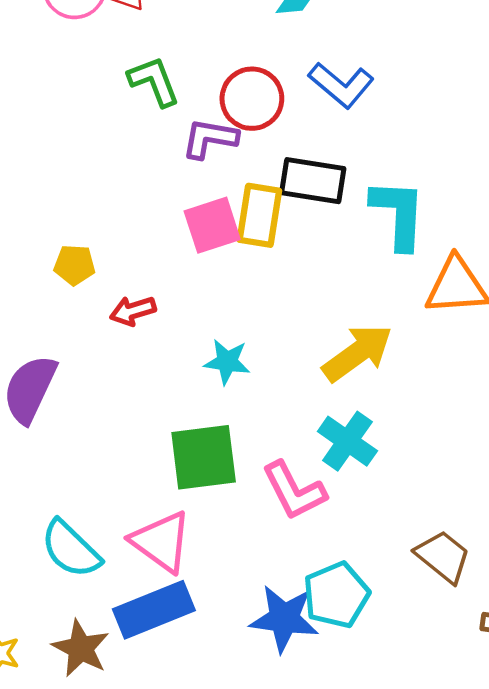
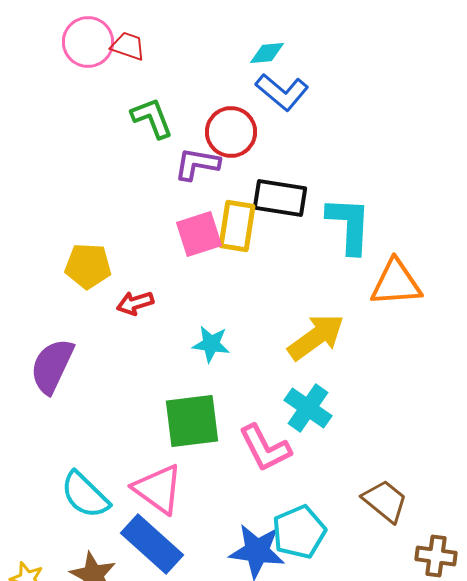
blue L-shape: (341, 85) -> (282, 92), moved
yellow pentagon: (74, 265) -> (88, 266), size x1.4
blue rectangle: (154, 610) -> (152, 544), turned 64

